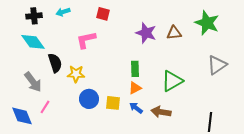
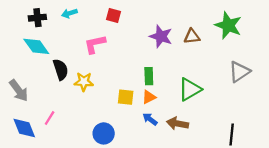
gray arrow: (33, 82) -> (19, 90), moved
blue circle: (89, 99) -> (104, 133), moved
yellow square: (113, 103) -> (126, 97), moved

